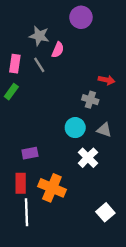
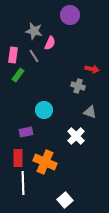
green rectangle: (11, 92) -> (18, 75), moved
cyan circle: (75, 128) -> (44, 110), moved
white square: (105, 212) -> (65, 200), moved

